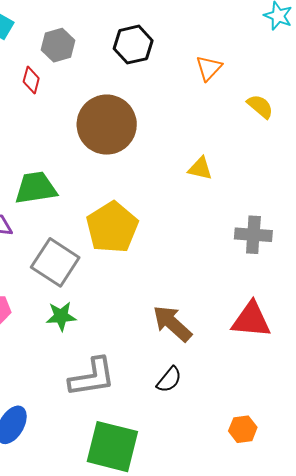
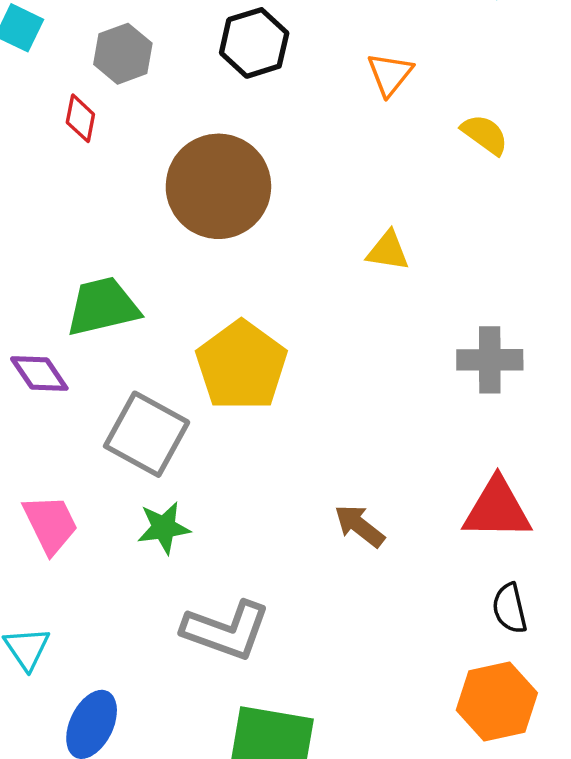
brown arrow: (172, 323) -> (360, 526), size x0.7
gray L-shape: (92, 377) -> (226, 630), turned 33
black semicircle: (169, 380) -> (510, 608), moved, turned 132
orange hexagon: (243, 429) -> (497, 702), size x1.6

